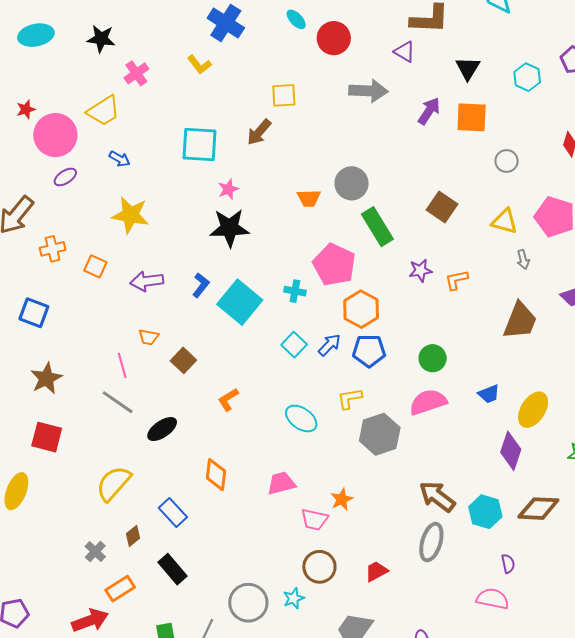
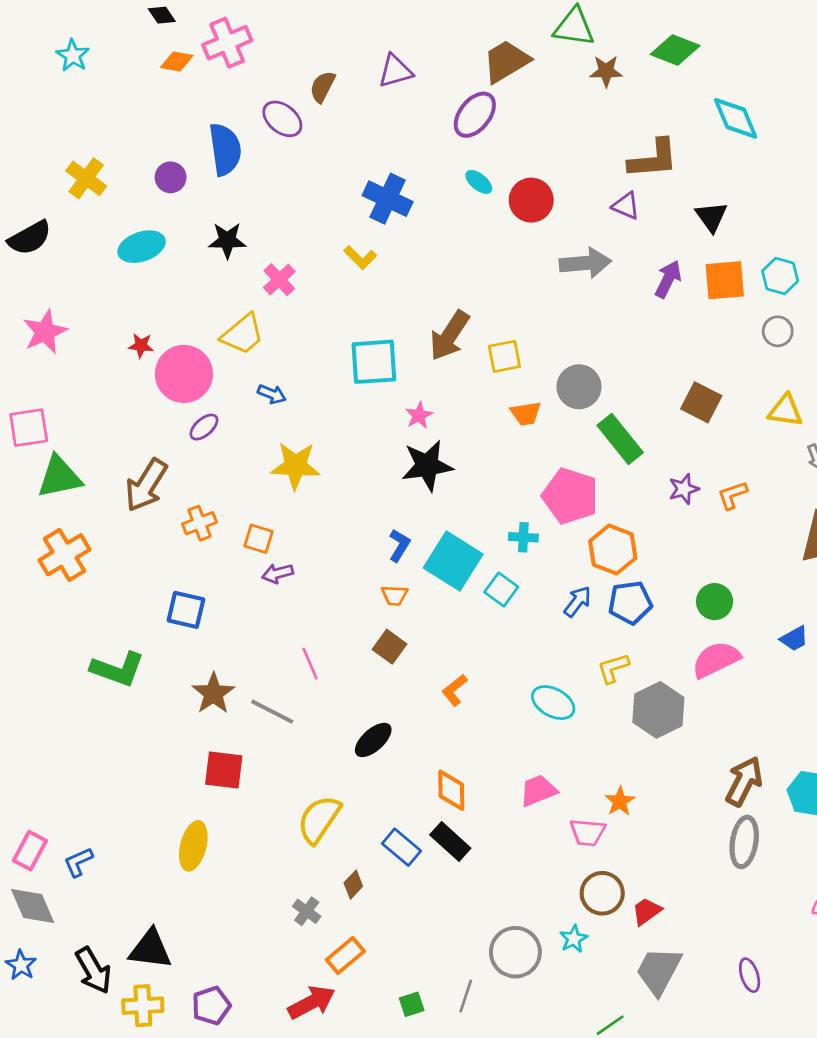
cyan hexagon: (527, 77) -> (780, 276), moved
yellow square: (284, 95) -> (504, 356), moved
red star: (26, 109) -> (141, 345), turned 30
brown arrow: (259, 132) -> (449, 336), size x1.4
purple arrow: (147, 281) -> (278, 573), moved, size x0.7
orange trapezoid: (149, 337) -> (394, 595), moved
cyan square: (294, 345) -> (501, 590), moved
gray line: (118, 402) -> (272, 712), moved
brown arrow: (437, 496) -> (744, 781), turned 87
black rectangle: (173, 569) -> (450, 842), moved
red trapezoid: (376, 571) -> (647, 911), moved

